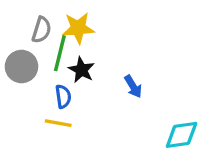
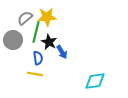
gray semicircle: (41, 30) -> (25, 18), turned -147
blue arrow: (133, 87) -> (62, 52), moved
cyan diamond: (182, 135) -> (95, 81), moved

